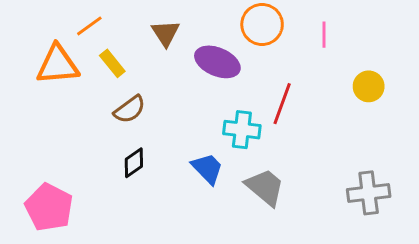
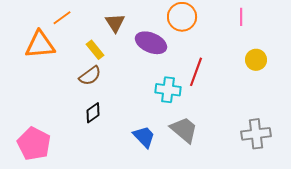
pink line: (324, 35) -> (241, 17), moved
yellow rectangle: (112, 63) -> (95, 50), moved
blue trapezoid: (207, 168) -> (144, 137), moved

